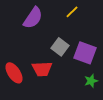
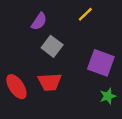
purple semicircle: (33, 18) -> (39, 21), size x0.7
gray square: (60, 47) -> (52, 46), moved

